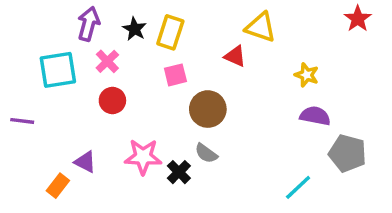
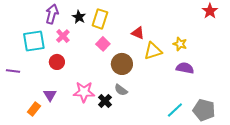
yellow triangle: (261, 27) -> (153, 51), moved, turned -36
pink square: (175, 75) -> (103, 44), turned -32
red circle: (112, 101) -> (57, 62), moved
gray pentagon: (348, 153) -> (204, 110), moved
purple triangle: (85, 162) -> (50, 95), turned 32

